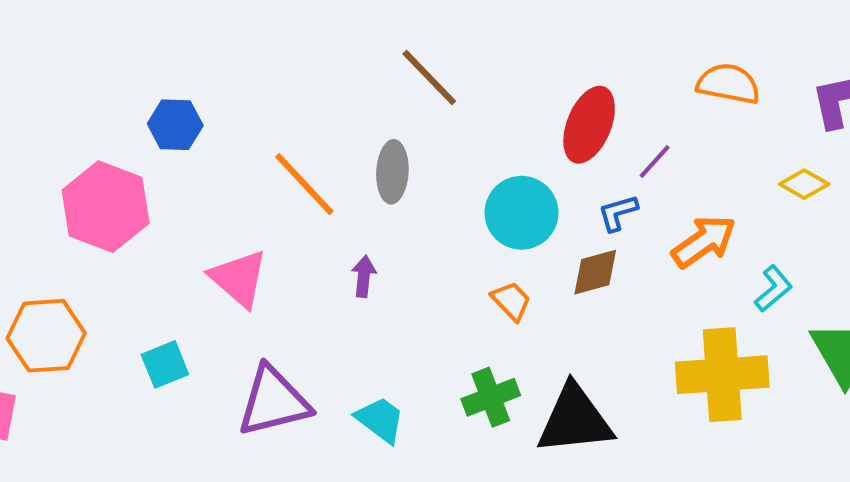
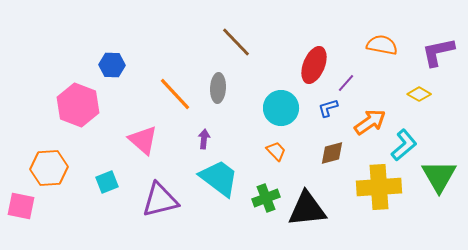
brown diamond: (595, 272) -> (332, 153), moved
cyan L-shape: (774, 289) -> (404, 145), size x1.4
cyan trapezoid: (380, 420) -> (219, 178), moved, size x1.6

